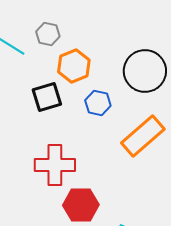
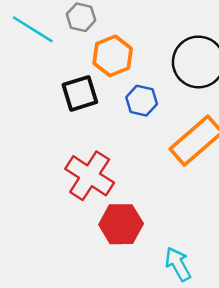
red cross: (55, 165) -> (90, 176), turned 33

